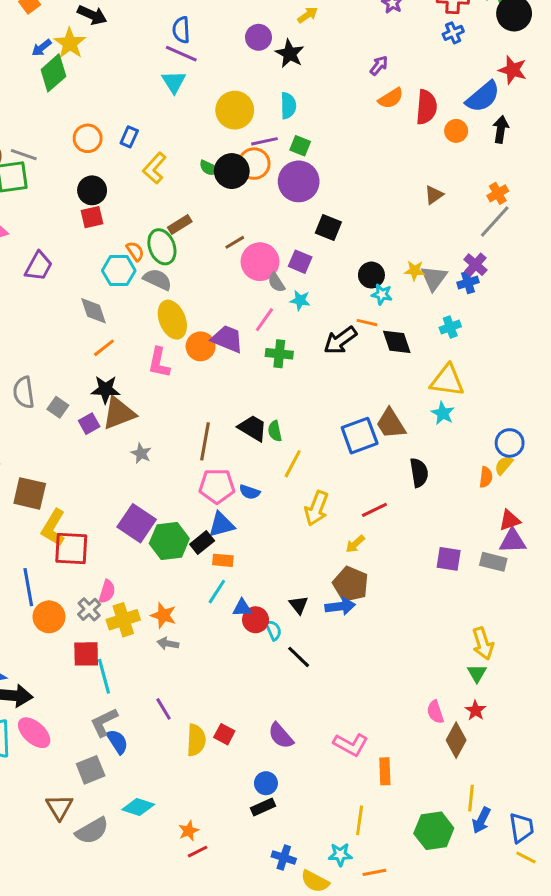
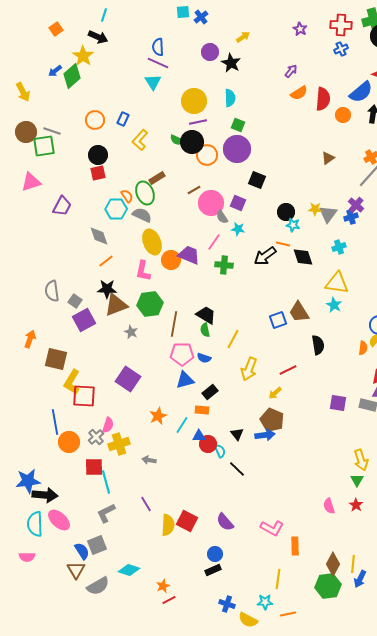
blue arrow: (42, 48) -> (55, 71), moved
purple line: (264, 141) -> (198, 122), moved
orange circle: (254, 164) -> (207, 155), moved
purple square: (89, 424) -> (84, 320), moved, size x1.6
green semicircle: (275, 431) -> (205, 330), moved
blue square: (360, 436) -> (278, 320), size x0.7
green hexagon: (169, 541) -> (150, 304), moved
black rectangle: (202, 543) -> (210, 392), moved
orange rectangle: (223, 560) -> (202, 410), moved
orange star: (163, 615) -> (158, 416), moved, turned 30
red square: (224, 734) -> (187, 521), size x1.5
brown diamond: (456, 740) -> (333, 564), moved
blue semicircle: (117, 742) -> (82, 551), moved

